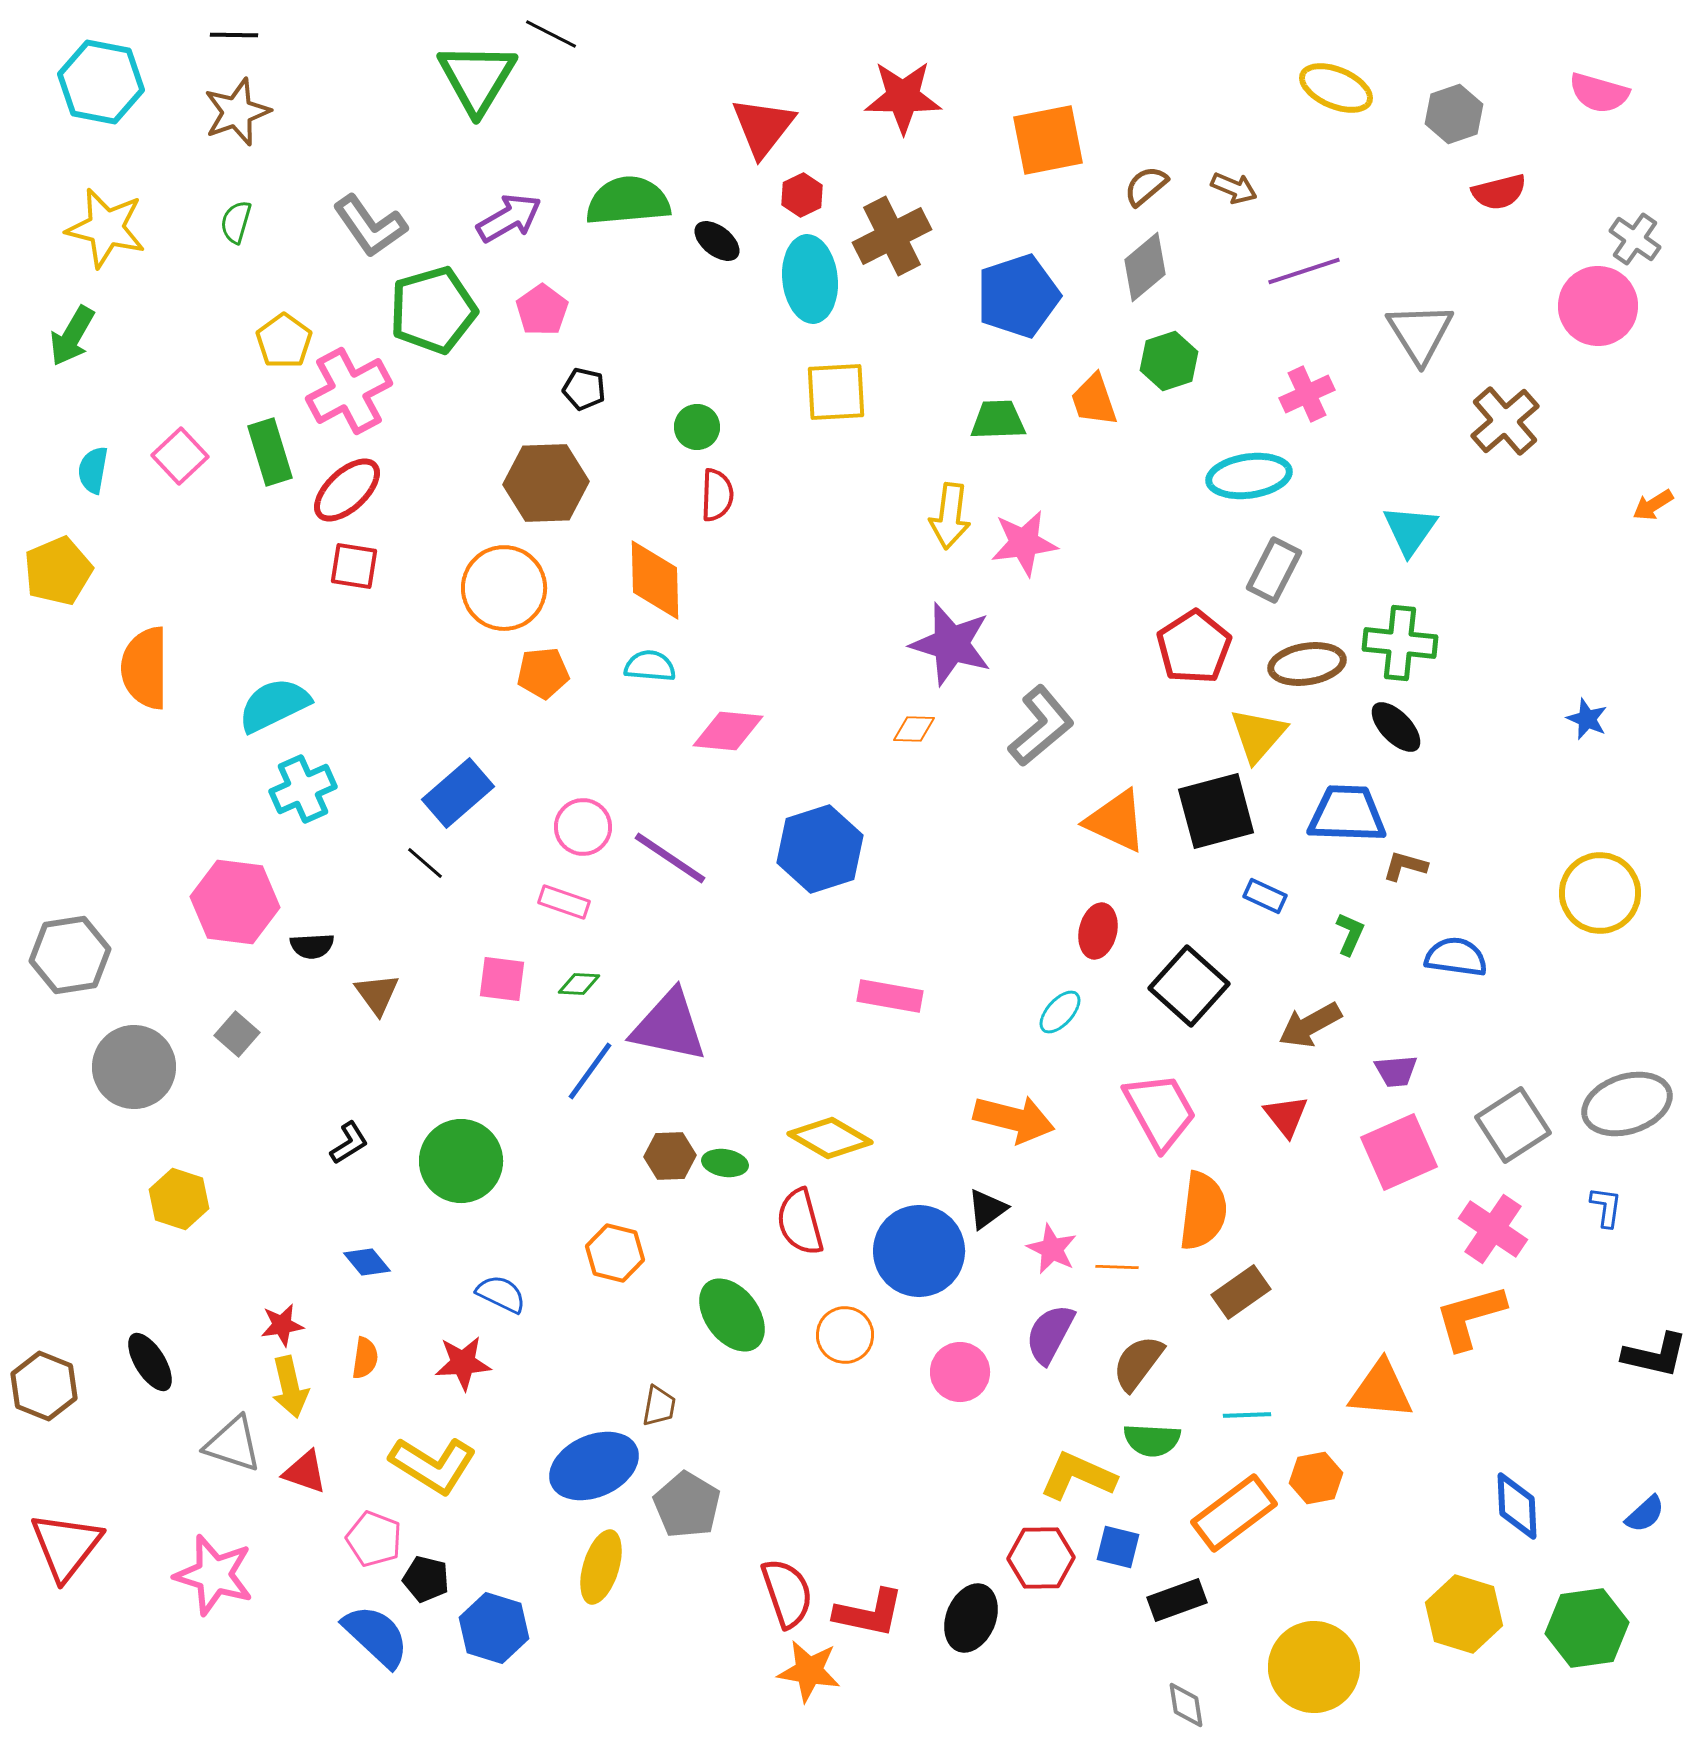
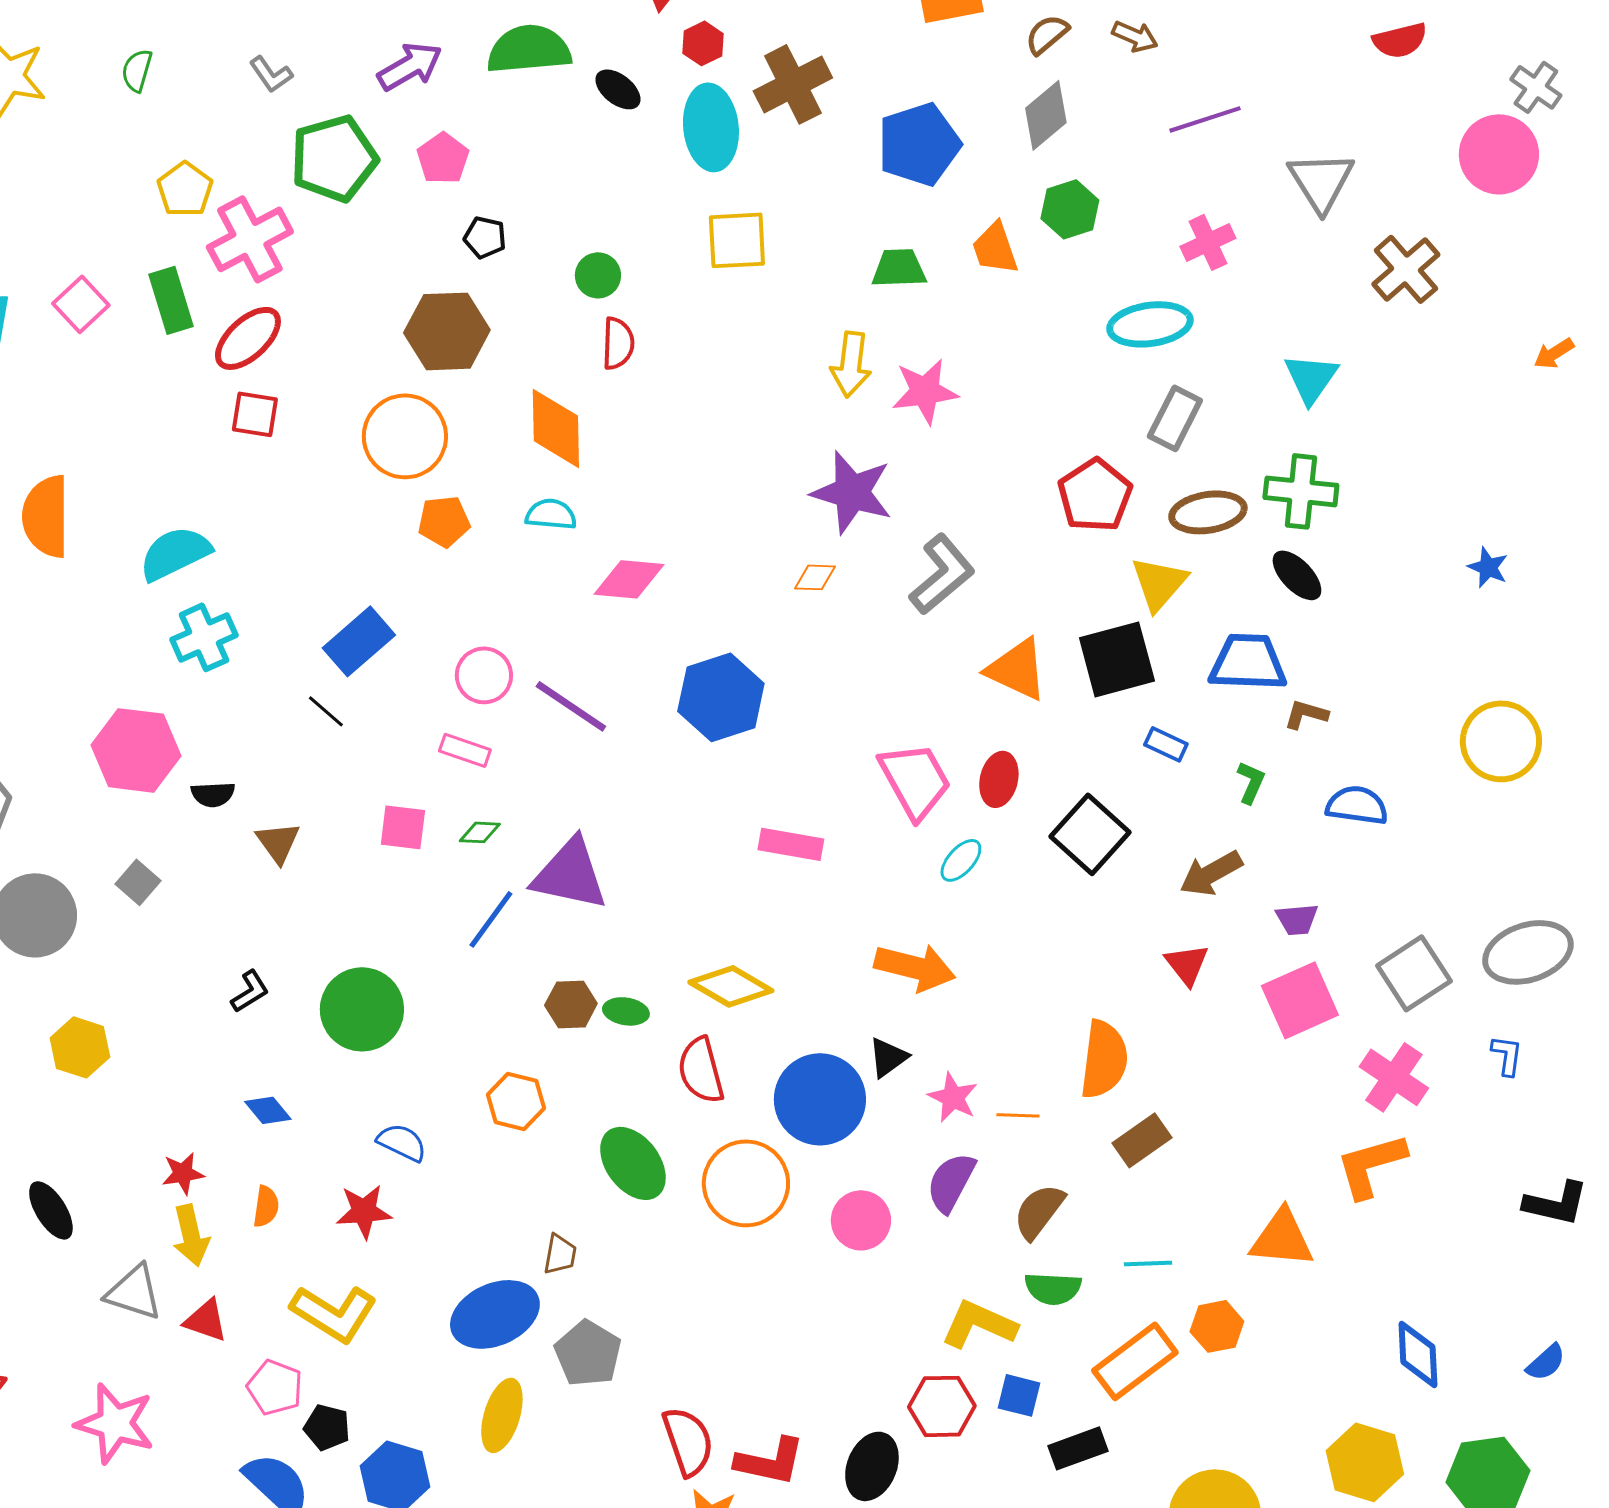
gray L-shape: (370, 226) -> (271, 74), size x0.6
pink trapezoid: (1160, 1111) -> (915, 780), moved
orange circle: (845, 1335) -> (746, 1183), size x1.5

